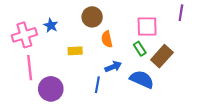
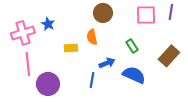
brown circle: (92, 17) -> (103, 13), moved
pink square: (147, 26) -> (146, 15), moved
orange semicircle: (107, 39) -> (92, 37), moved
brown rectangle: (162, 56) -> (169, 56), moved

